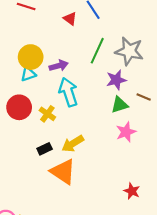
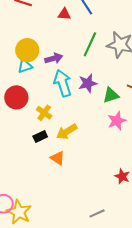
red triangle: (70, 19) -> (64, 14), turned -32
purple star: (116, 80) -> (88, 83), moved
yellow cross: (47, 114) -> (44, 113), moved
orange triangle: (63, 172) -> (58, 158), size x0.6

